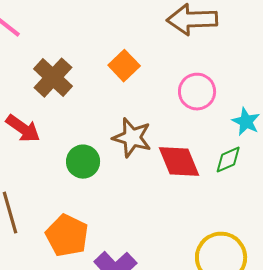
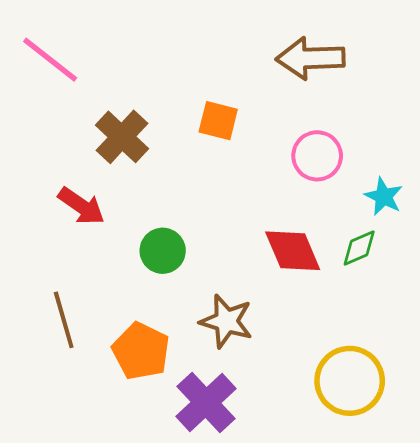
orange square: (124, 66) -> (218, 121), turned -32
brown star: (132, 138) -> (226, 321), moved

